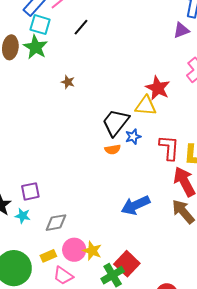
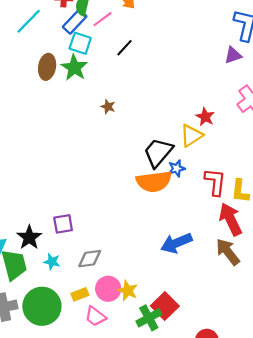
red star: (158, 88) -> (205, 117), size x0.7
yellow triangle: (146, 106) -> (191, 136), turned -40
orange semicircle: (113, 149) -> (154, 181), size x2.0
cyan star: (23, 216) -> (52, 262), moved

